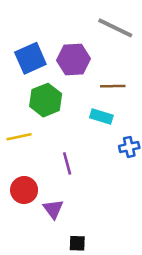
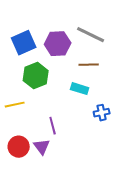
gray line: (115, 28) -> (91, 35), moved
purple triangle: (53, 209) -> (42, 147), moved

